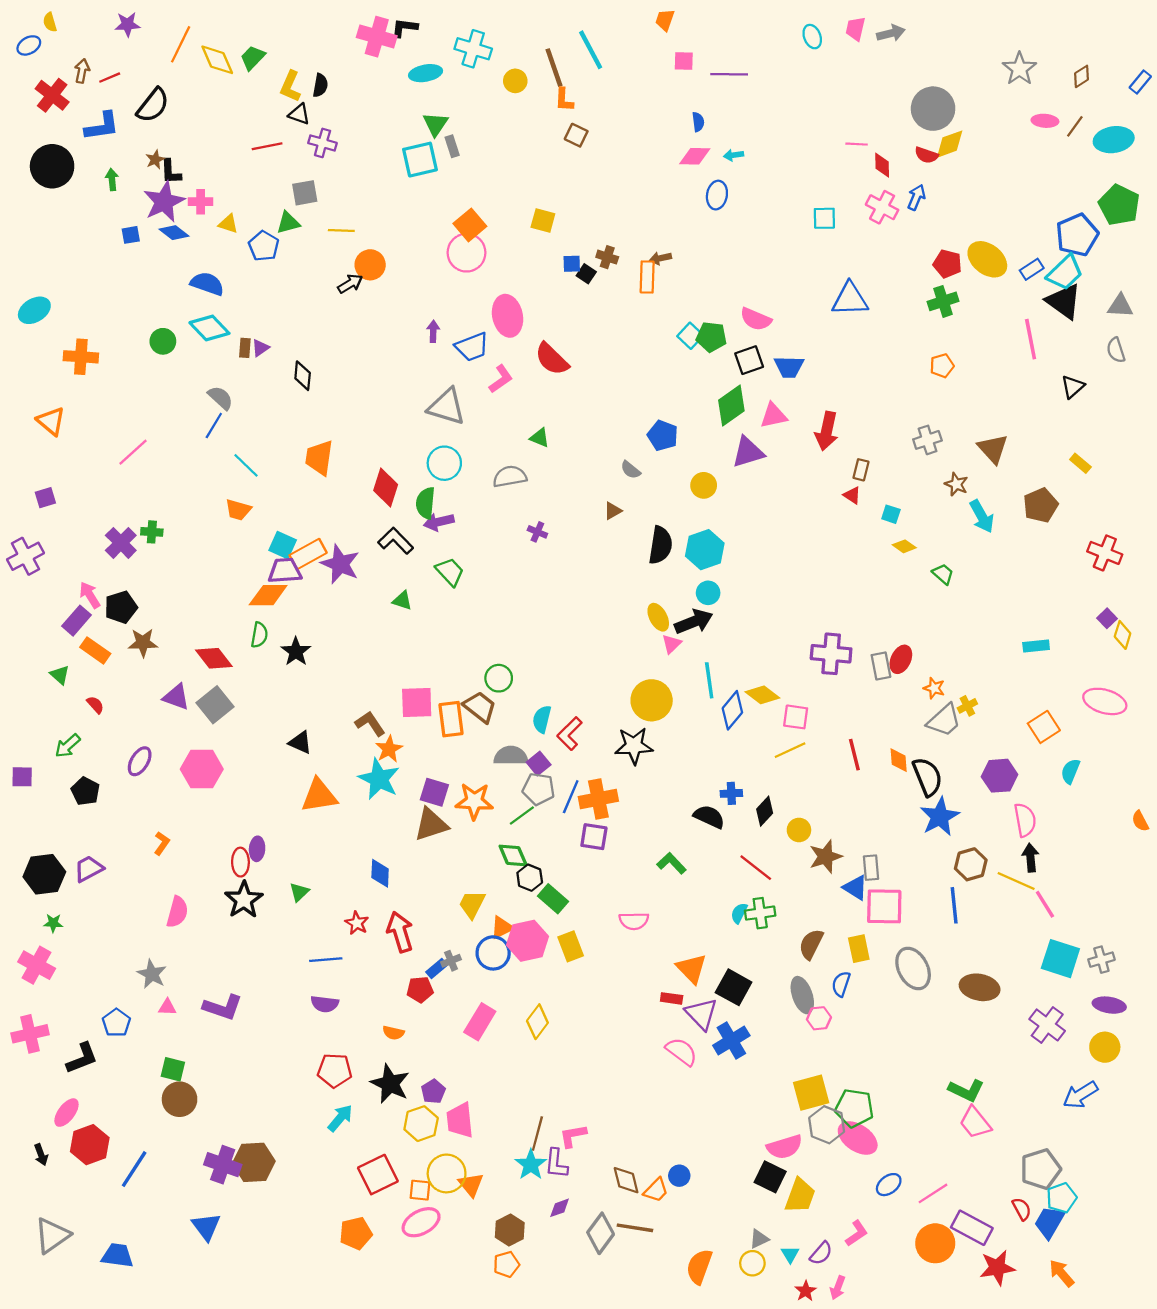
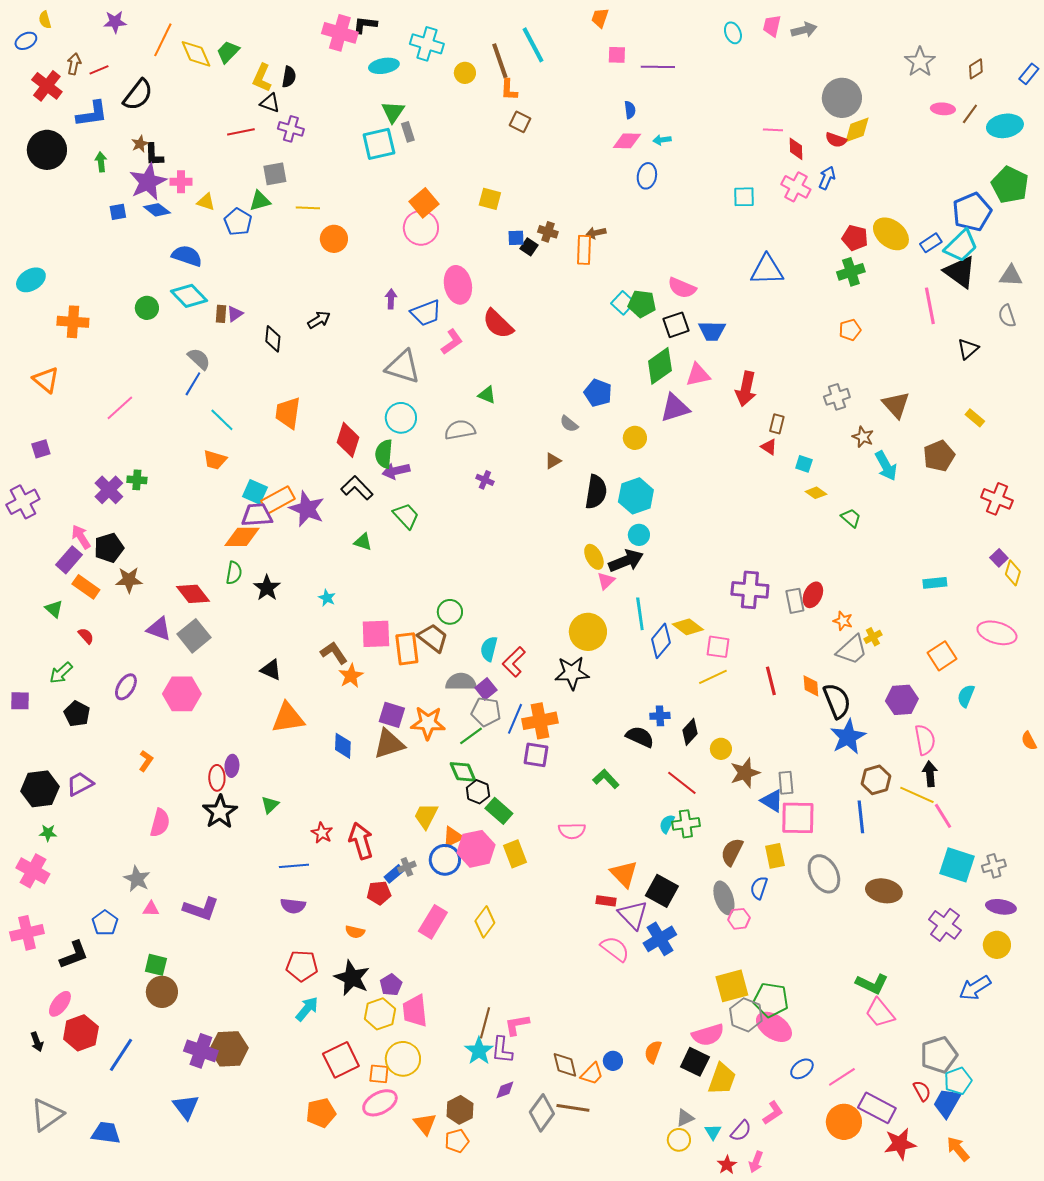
black arrow: (350, 284) -> (319, 320), moved
cyan star: (379, 779) -> (327, 598), moved, size x0.5
blue diamond: (380, 873) -> (343, 746), moved
orange triangle: (471, 1185) -> (425, 1124), moved
orange semicircle: (699, 1267) -> (653, 1052), moved, size x0.7

